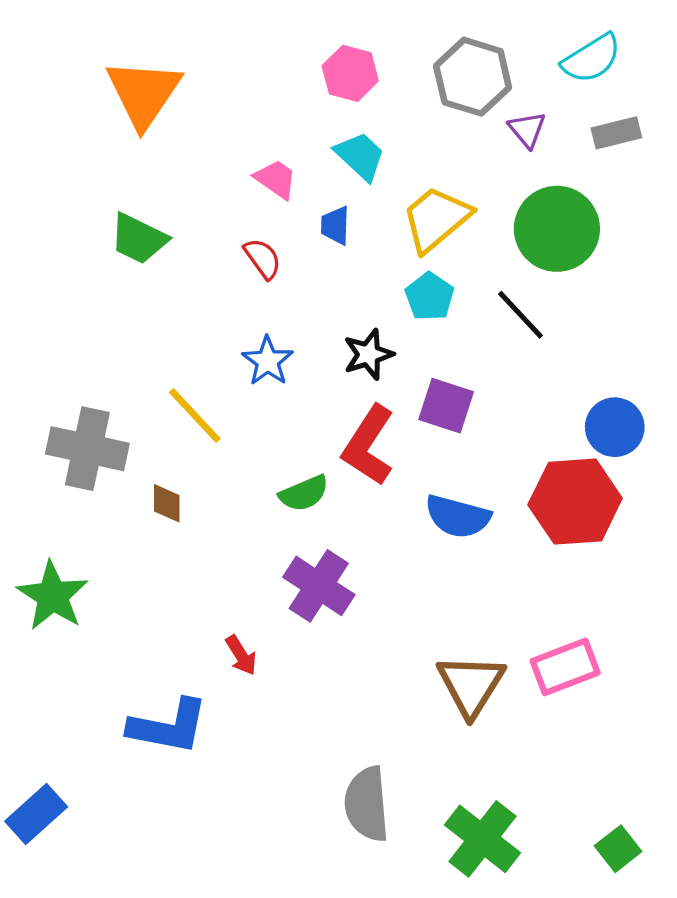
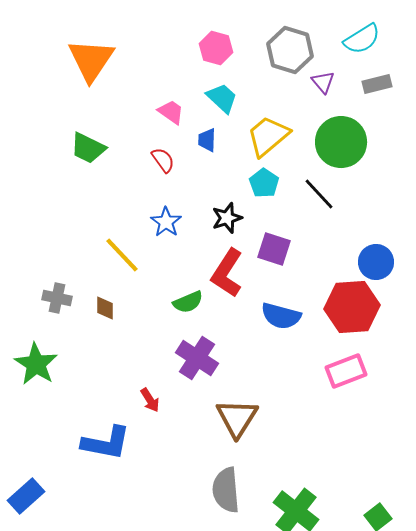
gray cross: (87, 449) -> (57, 298), moved, size x0.6
pink rectangle: (565, 667) -> (346, 371), moved
brown triangle: (471, 685) -> (237, 418), moved

